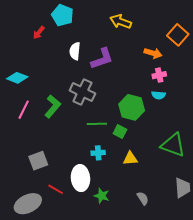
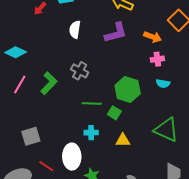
purple L-shape: (102, 59) -> (116, 33), moved
gray cross: (82, 92) -> (80, 71), size x0.7
cyan semicircle: (158, 95) -> (163, 84), moved

